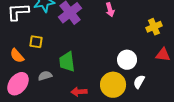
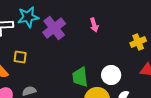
green trapezoid: (67, 62) -> (80, 77), moved

